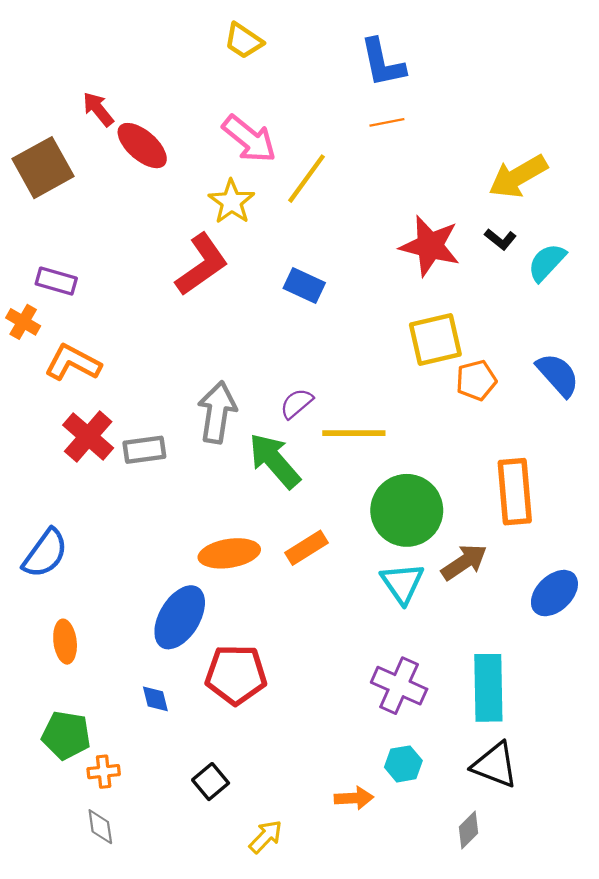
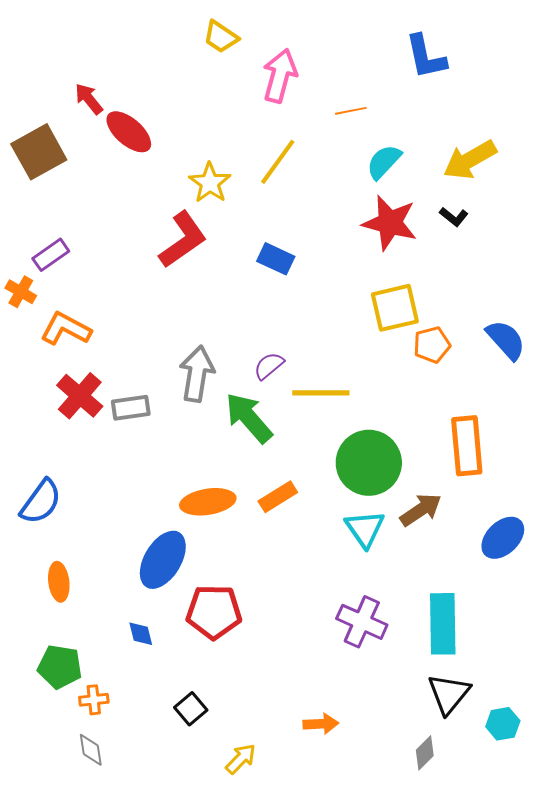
blue L-shape: (383, 63) -> (426, 57), moved
pink arrow: (249, 139) -> (280, 76), moved, turned -114
cyan semicircle: (547, 262) -> (384, 162), moved
purple rectangle: (56, 281) -> (51, 255), turned -51
cyan hexagon: (403, 764) -> (503, 724), moved
black triangle: (495, 765) -> (449, 694), turned 48

